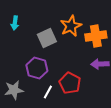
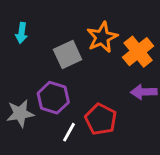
orange cross: (96, 36) -> (138, 52), turned -30
gray star: (14, 90) -> (20, 113), moved

